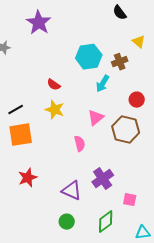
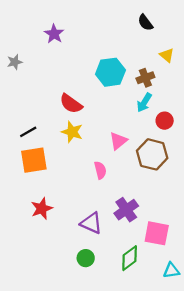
purple star: (39, 23) -> (54, 34), size x0.7
cyan arrow: (103, 84) -> (144, 103), moved
red semicircle: (54, 85) -> (71, 104), size x1.5
pink square: (130, 200) -> (157, 233), size x1.6

